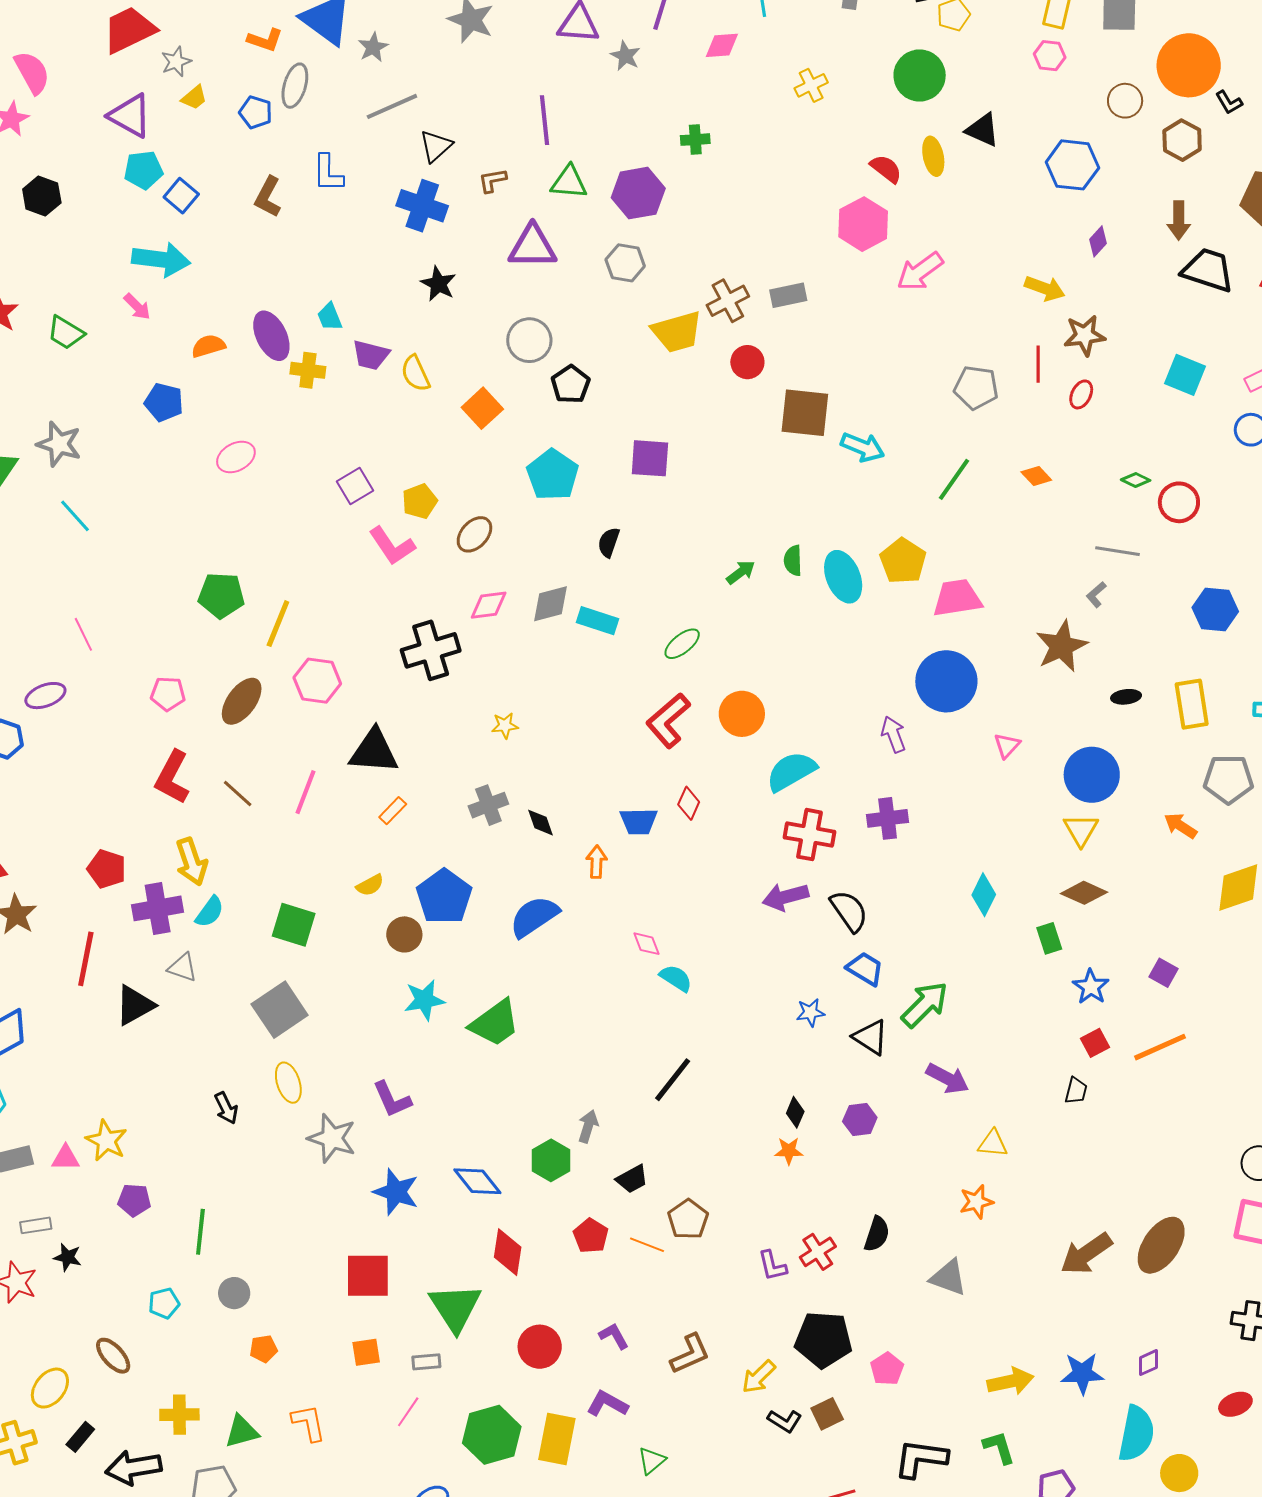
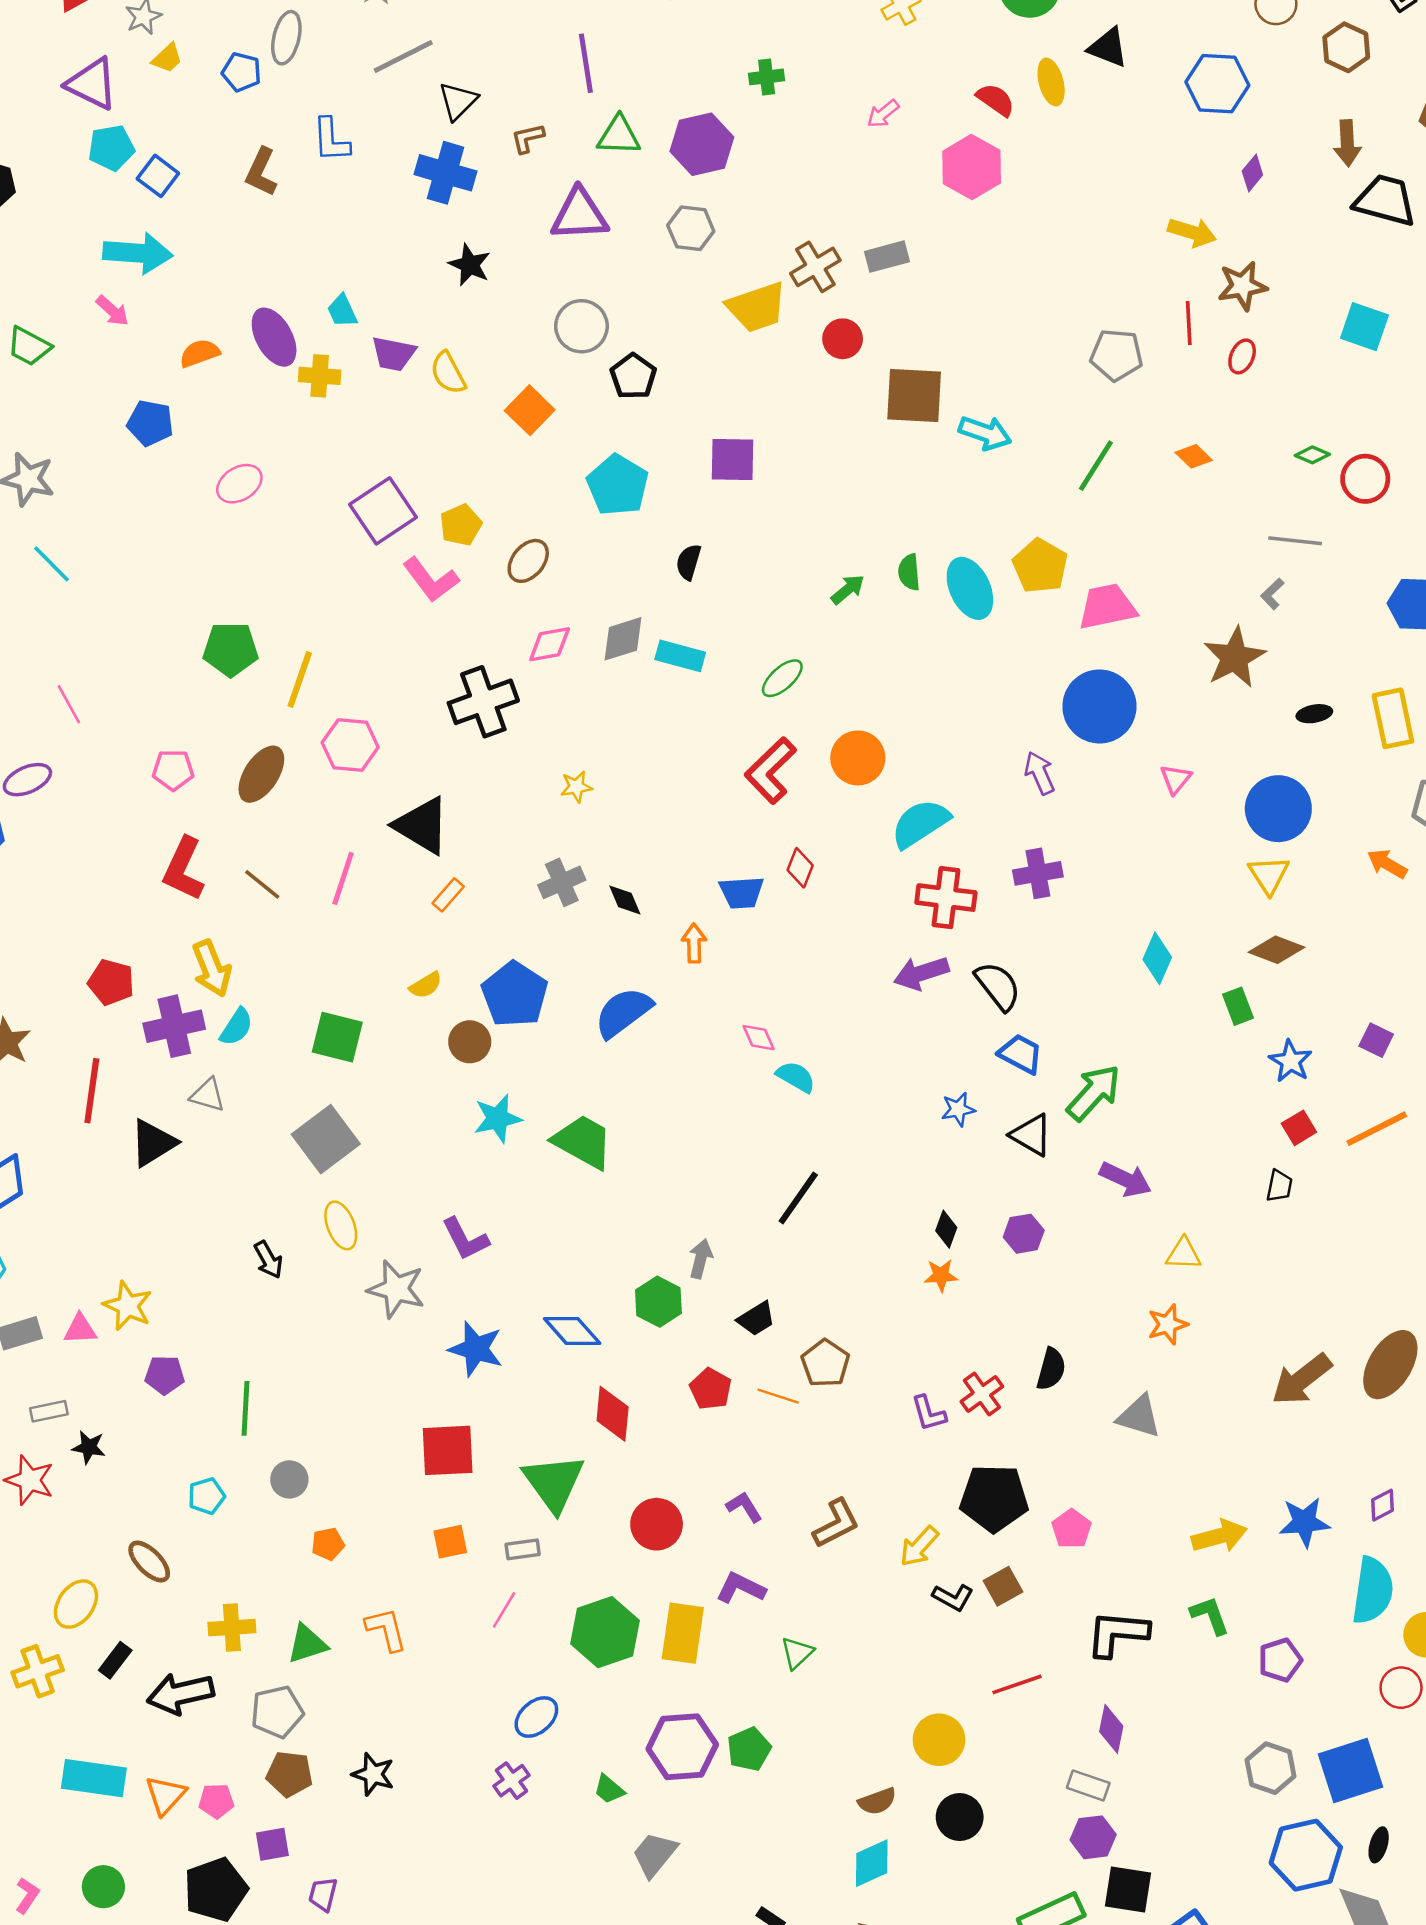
pink arrow: (920, 272) -> (883, 114), moved, size x0.6
purple square: (355, 486) -> (383, 511), size x1.5
black triangle: (374, 751) -> (422, 826), turned 30
green trapezoid: (495, 1023) -> (583, 1142), turned -112

